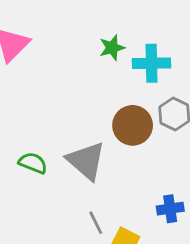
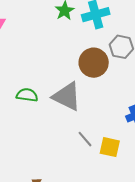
green semicircle: (33, 163) -> (27, 95), moved

